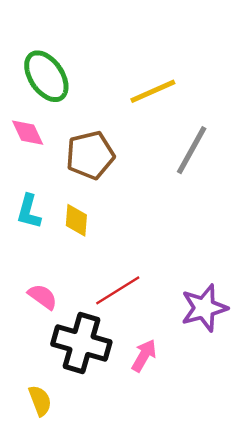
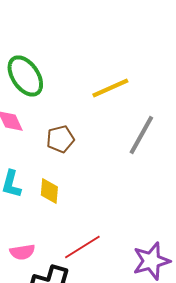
brown pentagon: (90, 155) -> (60, 139), size x0.7
pink semicircle: (43, 297) -> (22, 252), turned 135

